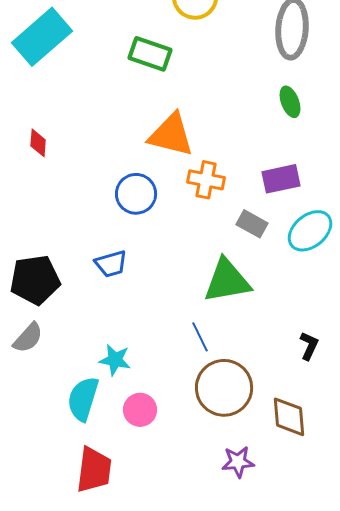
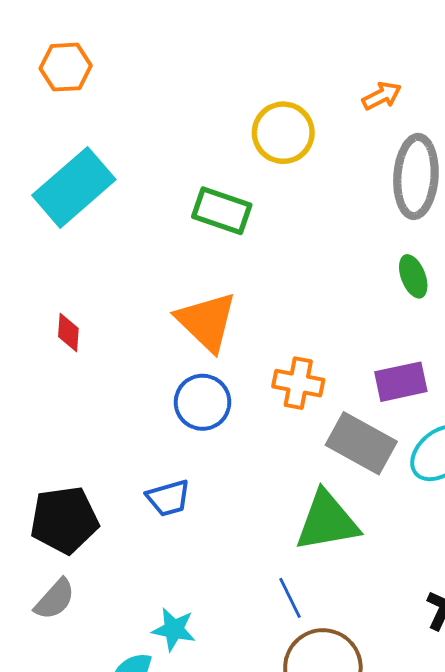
orange triangle: (171, 135) -> (207, 322), moved, turned 30
gray rectangle: (252, 224) -> (361, 443), size x1.6

